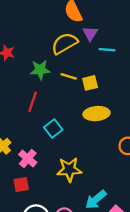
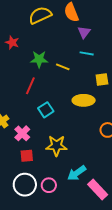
yellow semicircle: (64, 43) -> (40, 15), moved
cyan line: (107, 50) -> (87, 53), moved
yellow square: (90, 83) -> (102, 80), moved
red square: (21, 185) -> (27, 156), moved

